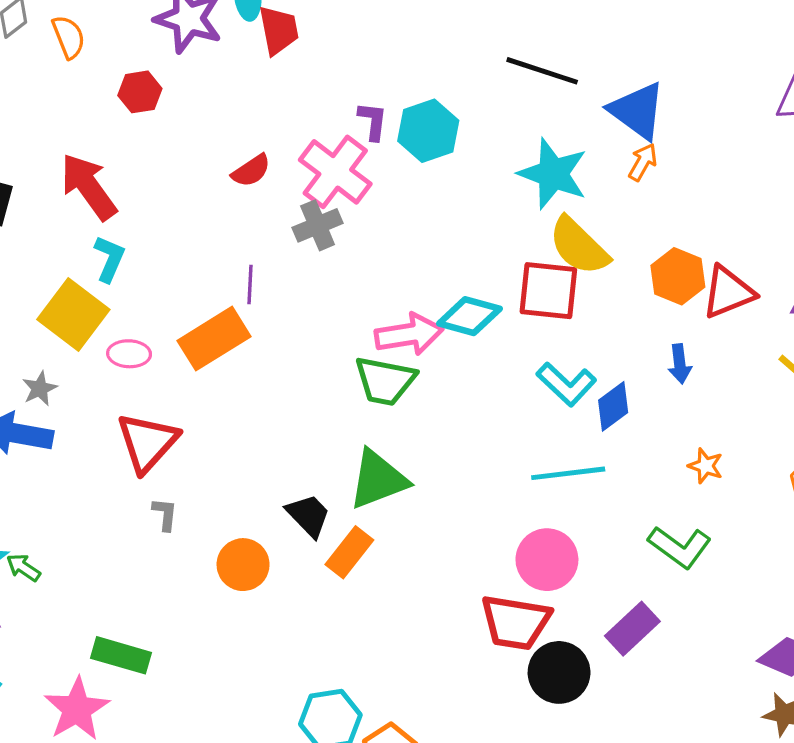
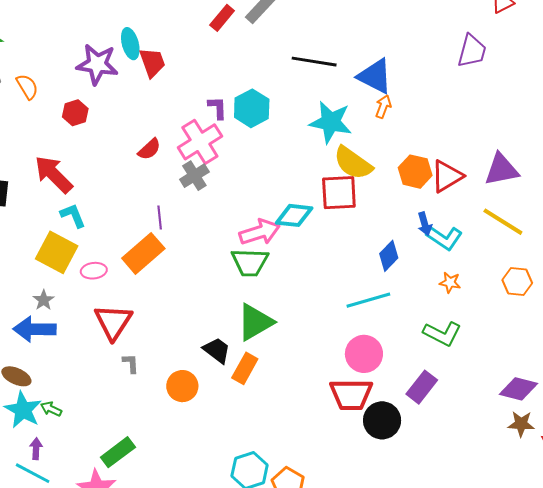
pink cross: (335, 172) -> (200, 142), turned 30
cyan L-shape: (109, 259) -> (73, 216), turned -36
cyan L-shape: (566, 384) -> (444, 238), moved
green rectangle: (121, 655) -> (118, 452), turned -44

